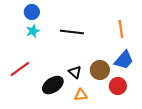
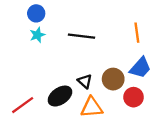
red line: (20, 69) -> (23, 105), moved
orange triangle: (81, 95) -> (92, 107), size x1.5

